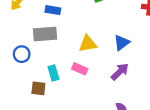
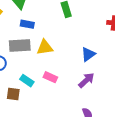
yellow triangle: (88, 44) -> (45, 47), moved
cyan rectangle: (53, 73) -> (27, 81), turned -40

